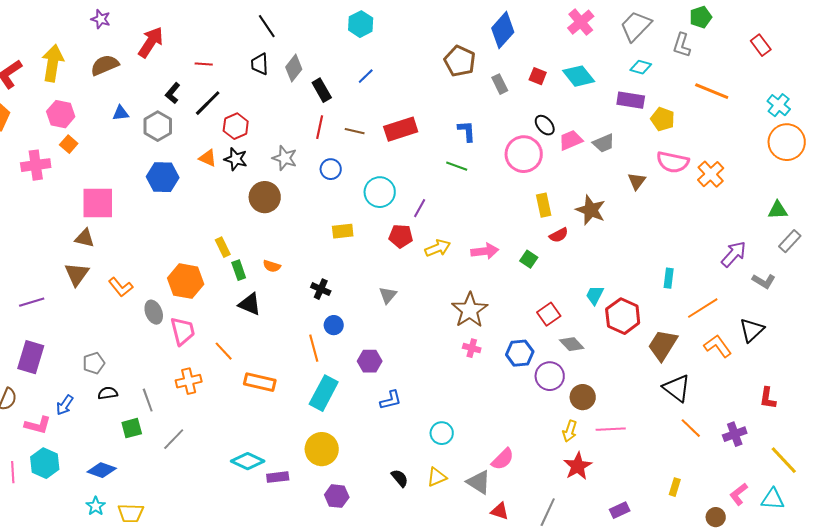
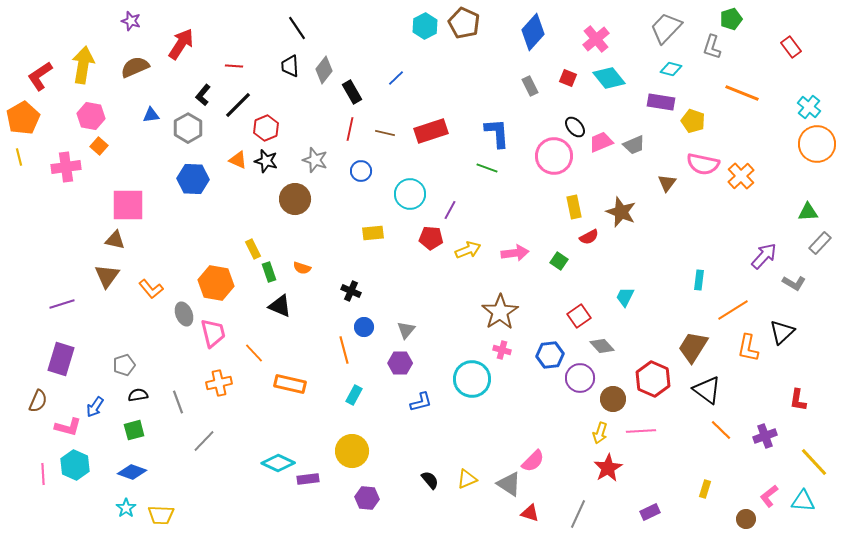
pink cross: (581, 22) -> (596, 39), moved
cyan hexagon: (361, 24) -> (425, 26), moved
brown pentagon: (460, 61) -> (464, 23), moved
blue L-shape: (467, 131) -> (497, 133), size x1.4
gray triangle: (388, 295) -> (406, 330), moved
red hexagon: (623, 316) -> (653, 379), moved
orange L-shape: (718, 346) -> (748, 348), turned -132
cyan rectangle: (324, 393) -> (354, 395), size x0.6
green square: (132, 428) -> (134, 430), moved
cyan circle: (442, 433) -> (472, 379), moved, size x1.6

